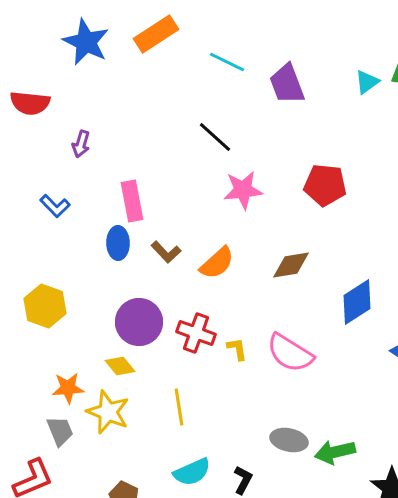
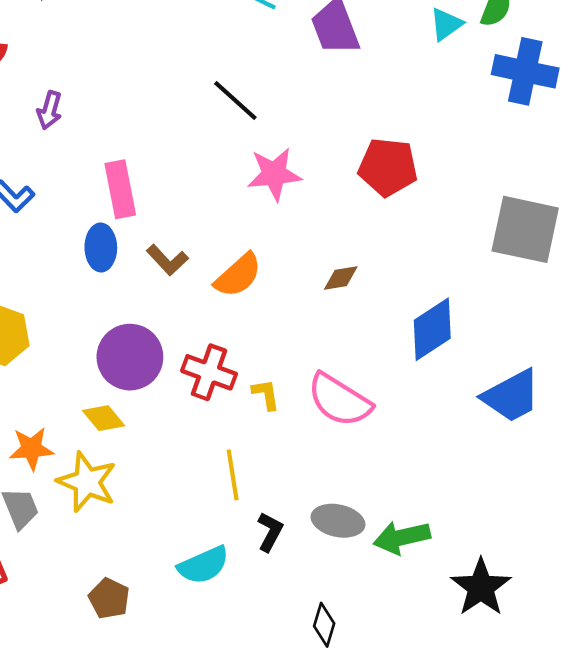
brown diamond: (291, 265) -> (341, 278), size x0.7
yellow line: (179, 407) -> (233, 475), moved
black L-shape: (243, 480) -> (270, 532), moved

